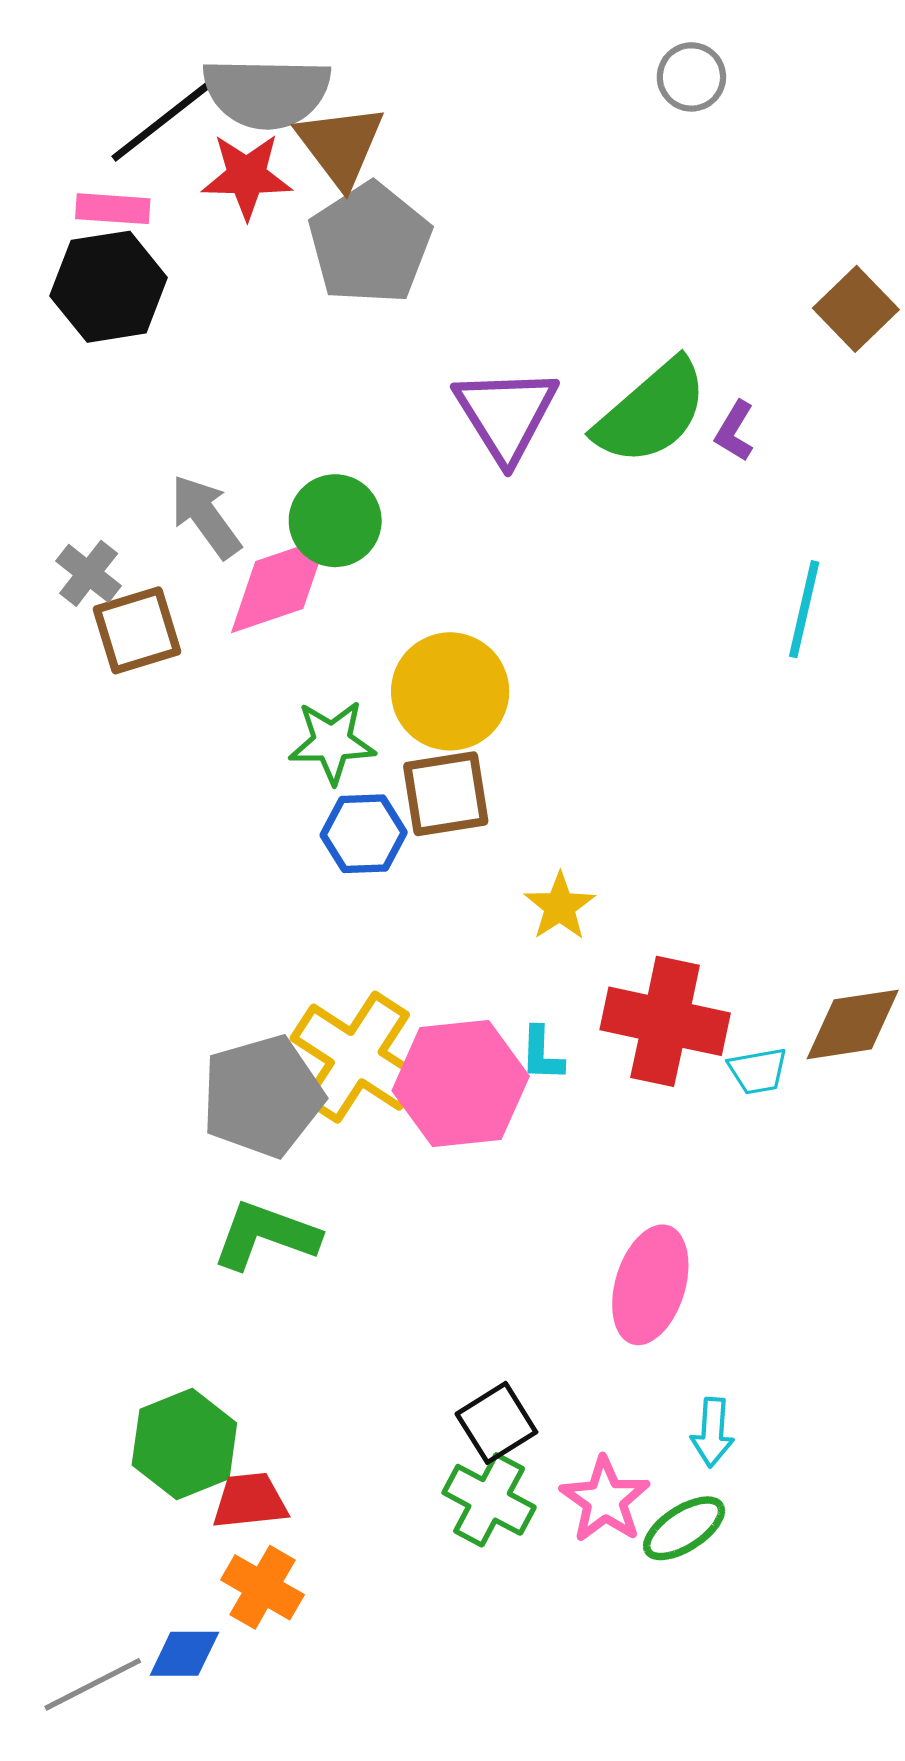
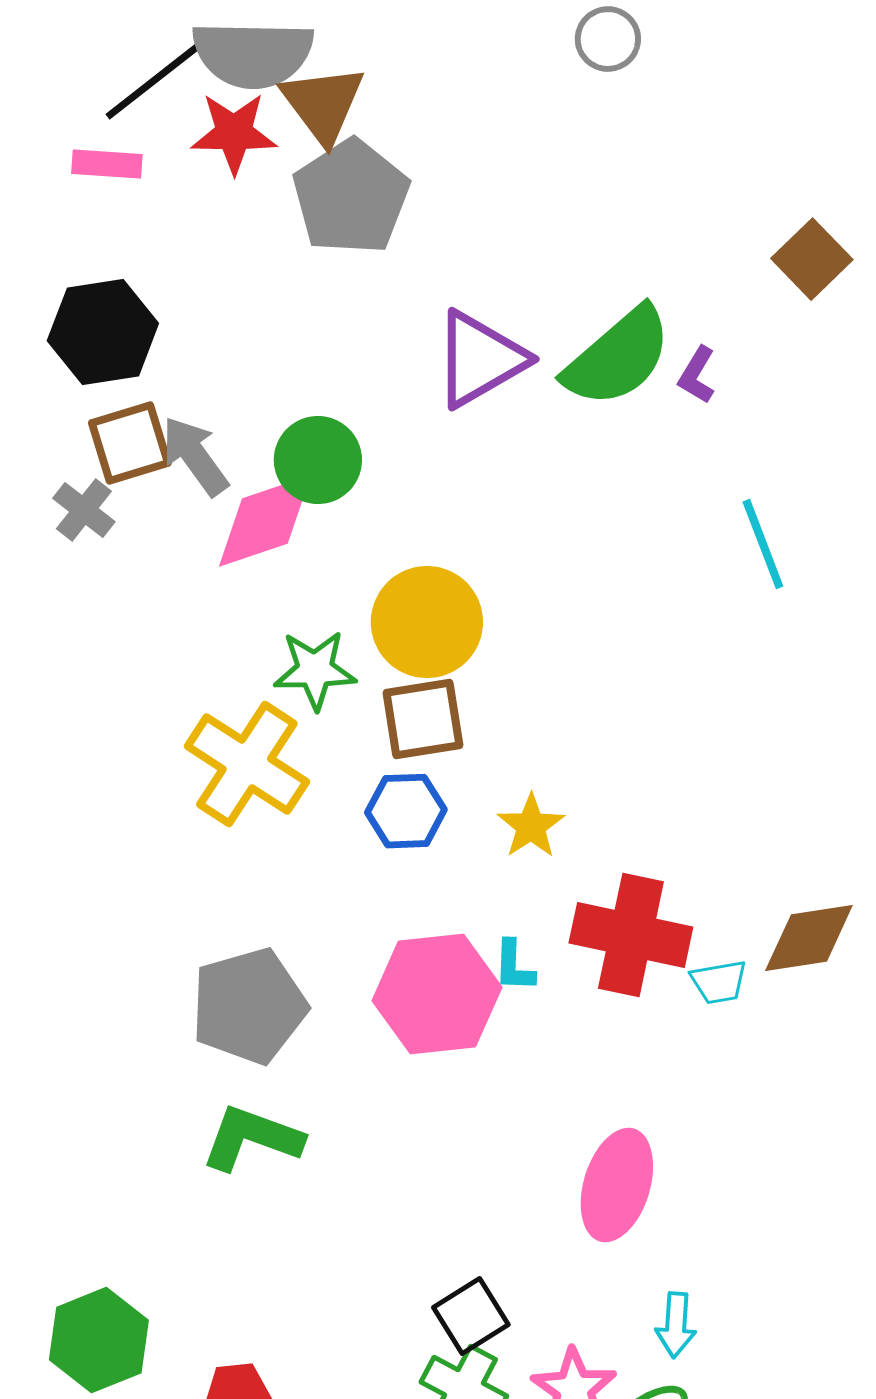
gray circle: (691, 77) -> (608, 39), moved
black hexagon: (109, 287) -> (103, 332), moved
purple triangle: (506, 414) -> (480, 359), turned 32
cyan line: (804, 609) -> (763, 544), turned -34
brown square: (137, 630) -> (130, 443), moved
blue hexagon: (364, 834) -> (406, 811), moved
yellow cross: (356, 1057) -> (247, 764), moved
green hexagon: (184, 1444) -> (99, 1340), moved

